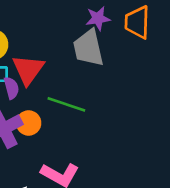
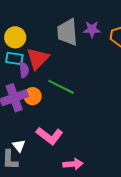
gray trapezoid: (88, 48) -> (67, 32), moved

